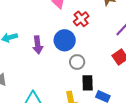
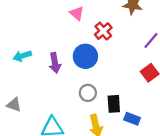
gray circle: (77, 62) -> (88, 93), moved

